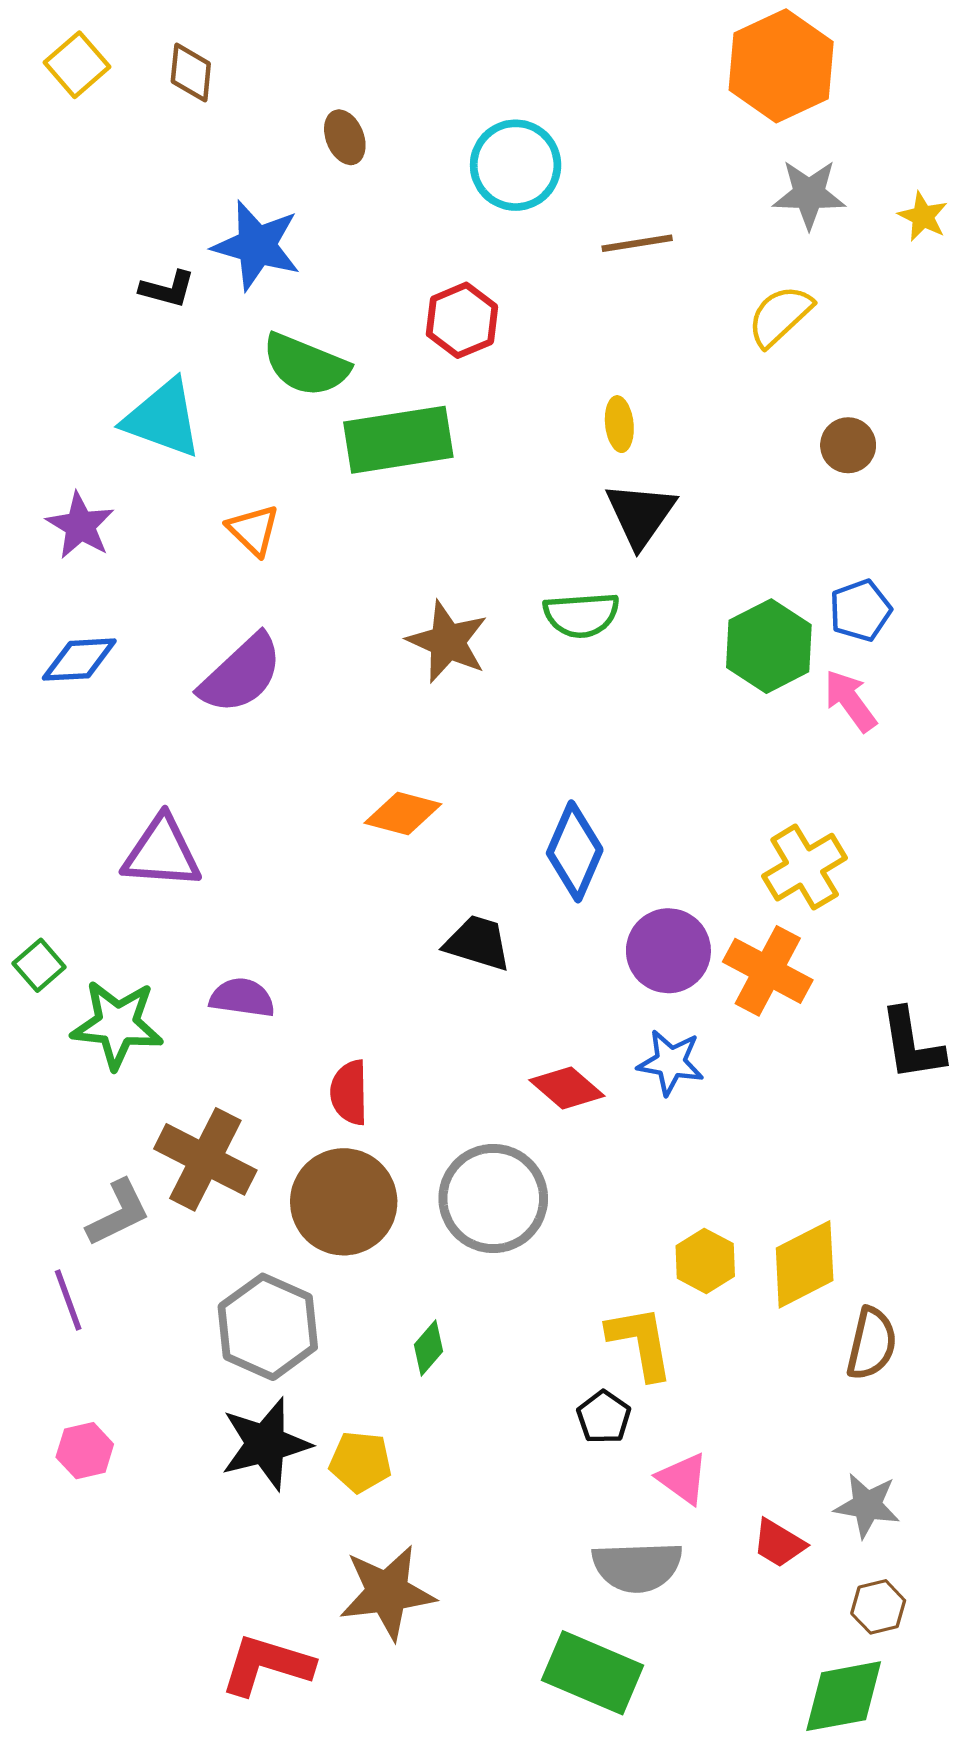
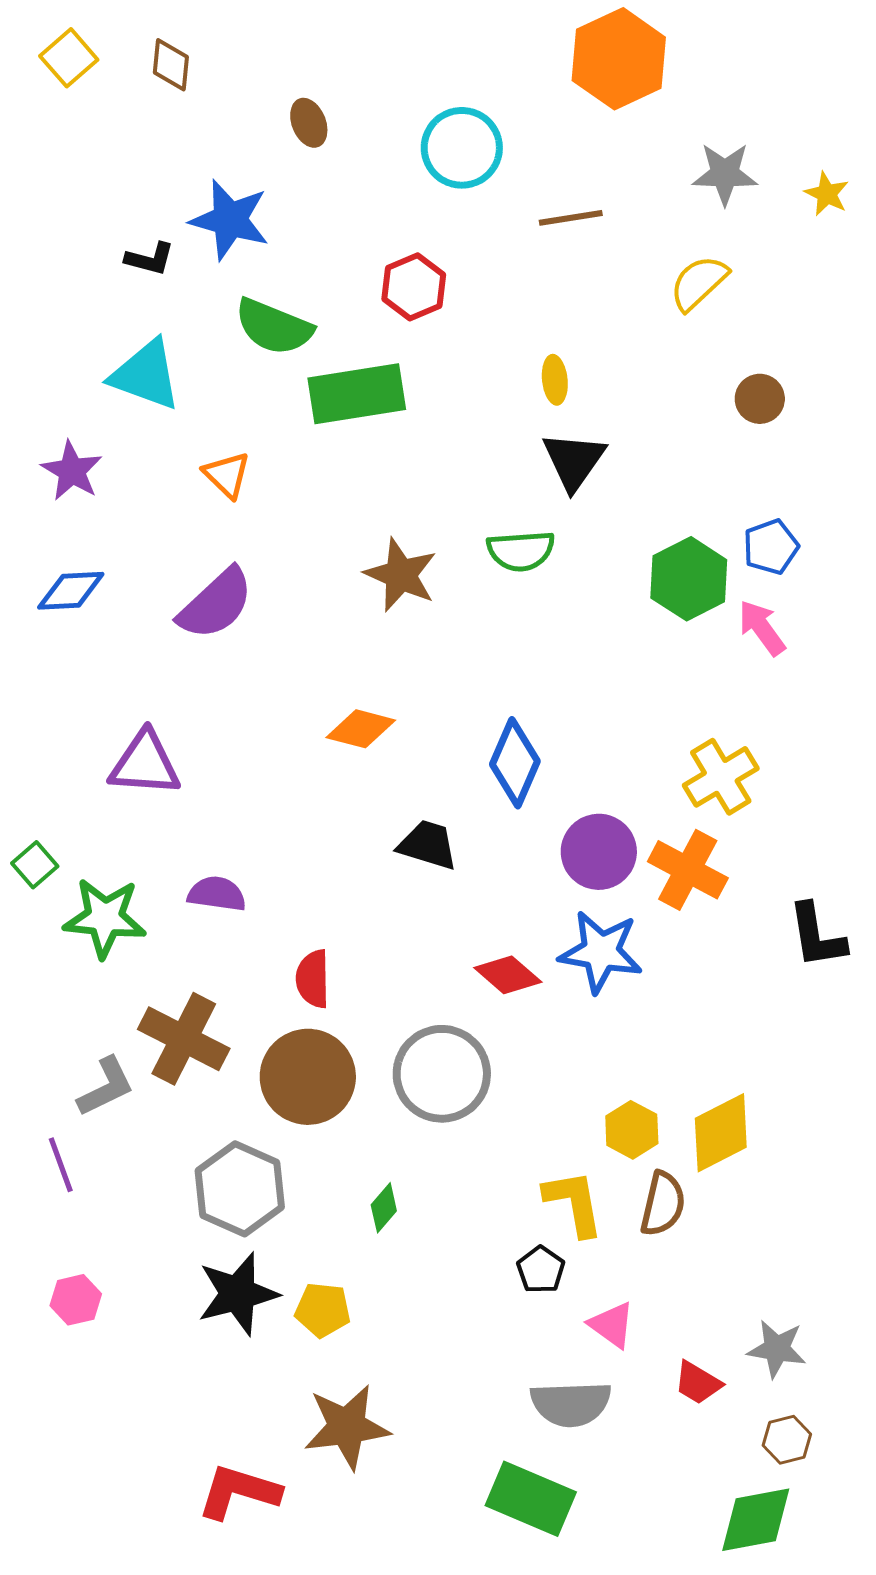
orange hexagon: (781, 66) -> (619, 59), moved
blue star: (671, 1062) -> (601, 952), size x1.4
brown semicircle: (872, 1344) -> (663, 1204), moved

